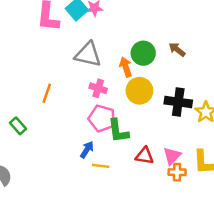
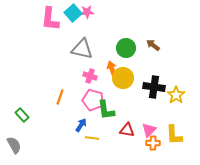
orange arrow: (126, 67) -> (112, 69), moved
orange line: (47, 93) -> (60, 97), moved
green rectangle: (18, 126) -> (22, 115), moved

